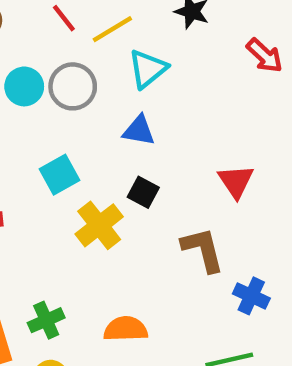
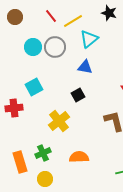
cyan square: (59, 175) -> (34, 87), moved
black square: (143, 192) -> (78, 95), moved, turned 32
yellow cross: (99, 225) -> (59, 121), moved

